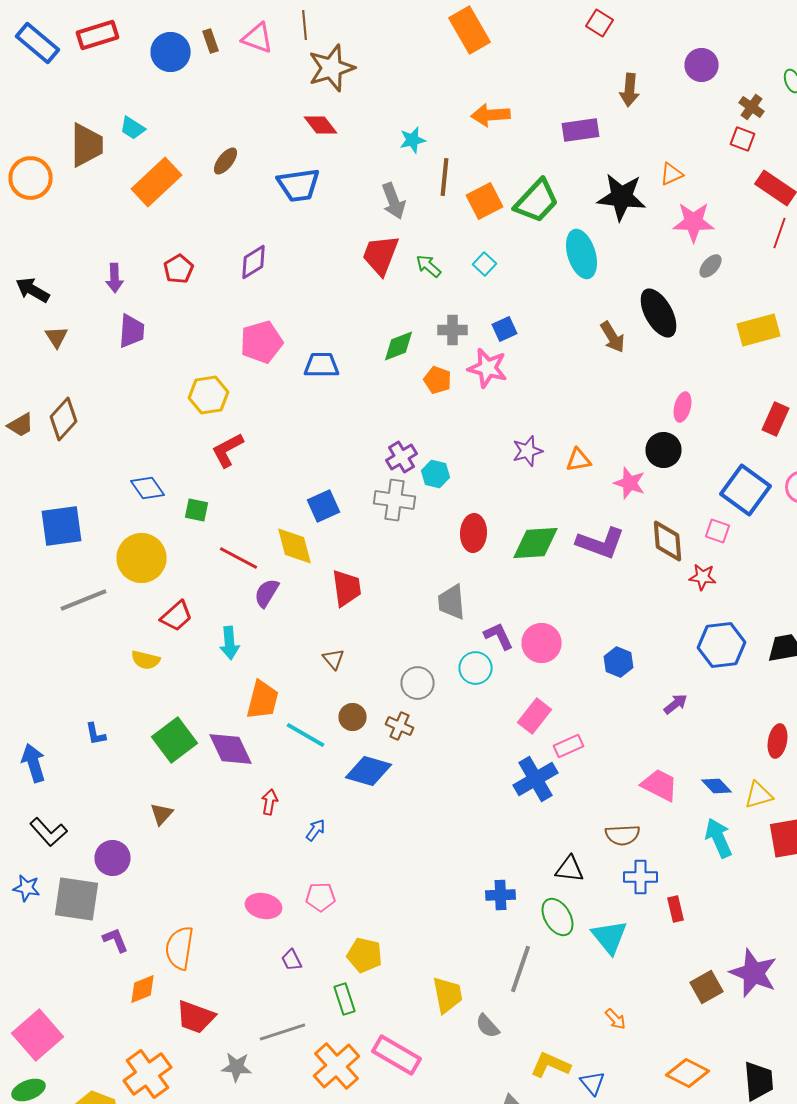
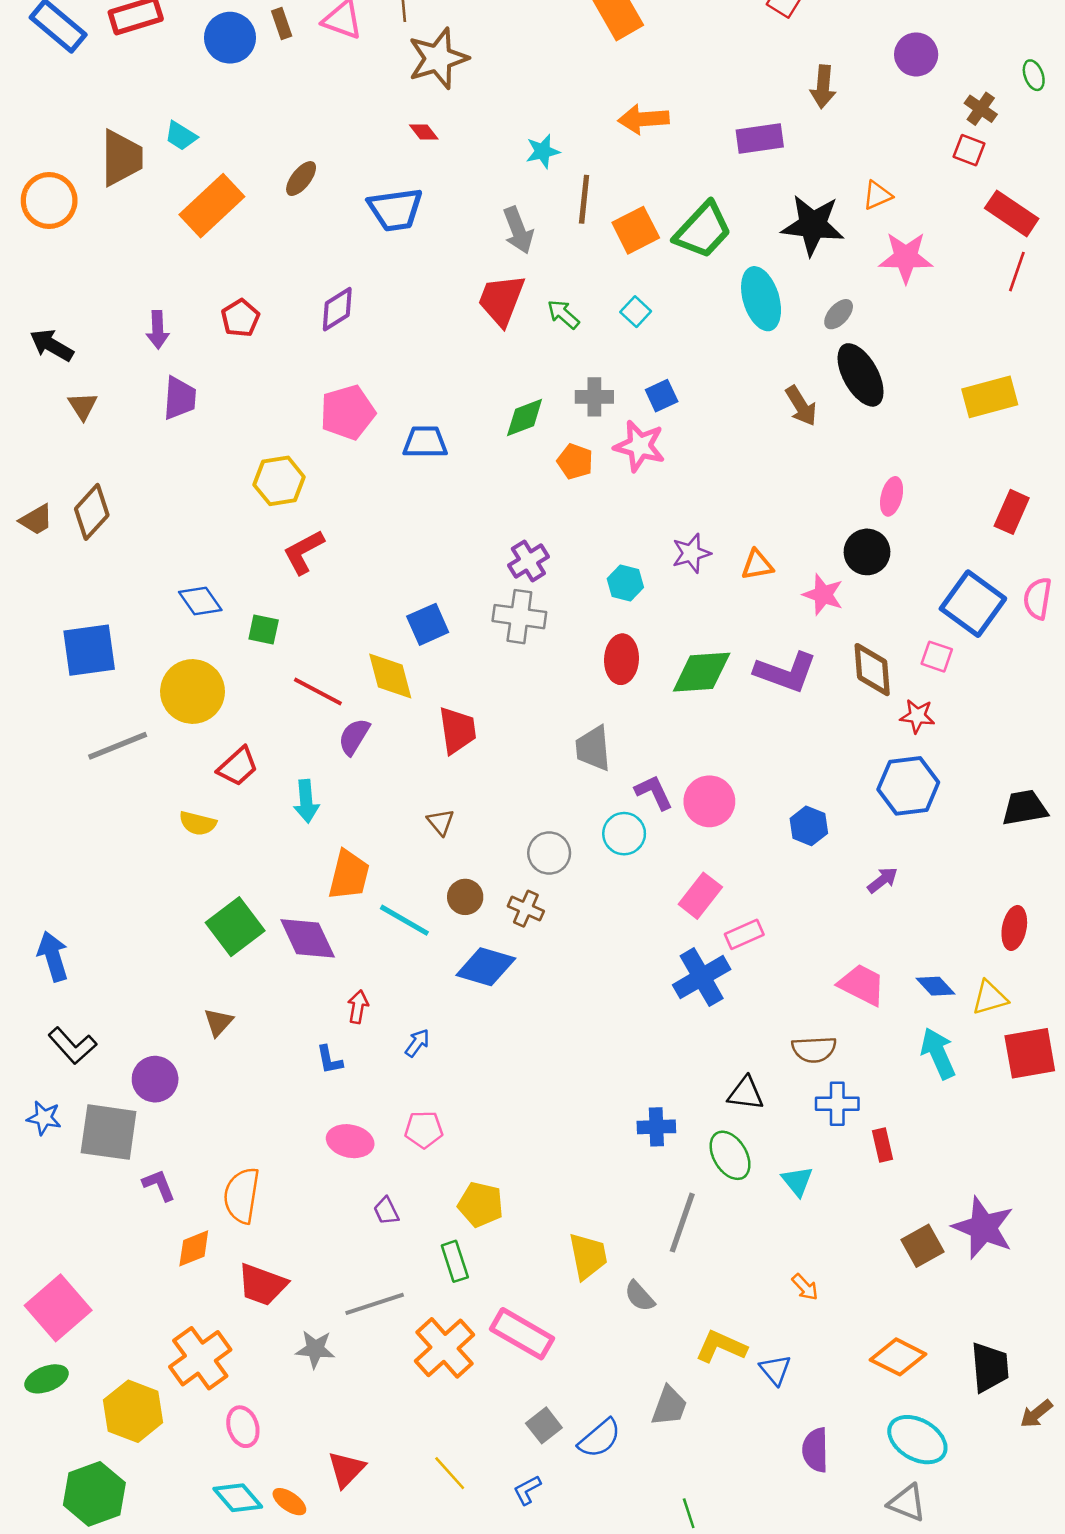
red diamond: (320, 125) -> (424, 132), size x0.7
gray ellipse: (710, 266) -> (839, 314), moved
cyan hexagon: (436, 474) -> (625, 583), moved
blue hexagon: (722, 645) -> (908, 786), moved
blue L-shape: (96, 734) -> (329, 1060), moved
cyan triangle: (610, 937) -> (797, 1181), size x0.7

